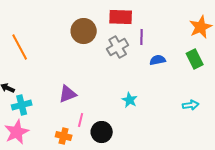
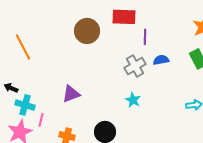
gray cross: (118, 47) -> (135, 66), moved
cyan cross: (22, 105) -> (25, 105), turned 30
pink line: (81, 120) -> (41, 120), moved

